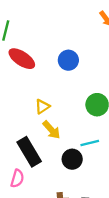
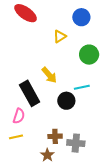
blue circle: (68, 60) -> (81, 17), moved
yellow triangle: (42, 107) -> (60, 36), moved

